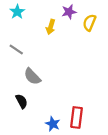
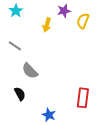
red rectangle: (76, 117) -> (83, 98), moved

